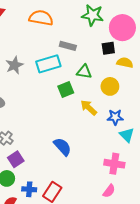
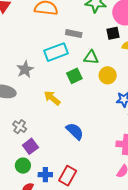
gray star: (14, 65) -> (25, 69), moved
yellow circle: (110, 86) -> (108, 75), moved
yellow arrow: (89, 108) -> (52, 98), moved

